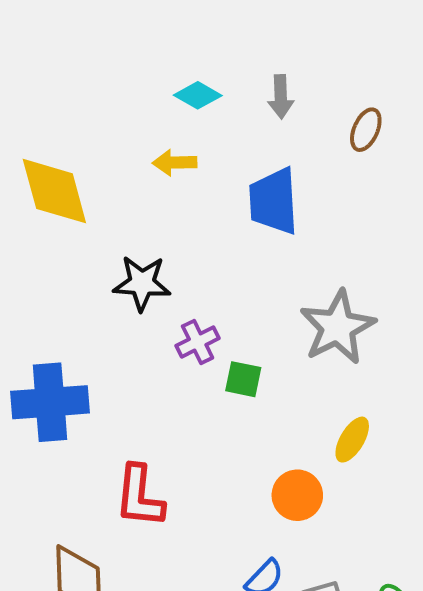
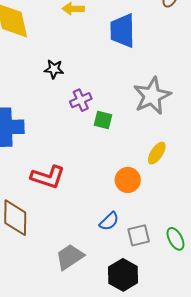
black star: (142, 283) -> (54, 69), size x0.7
red L-shape: (139, 496) -> (48, 177), turned -80

